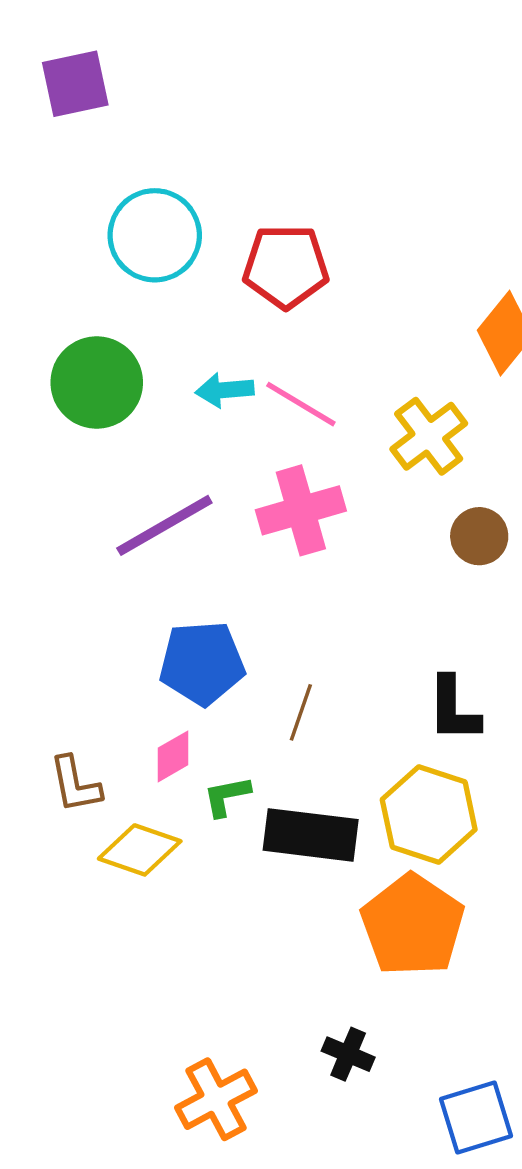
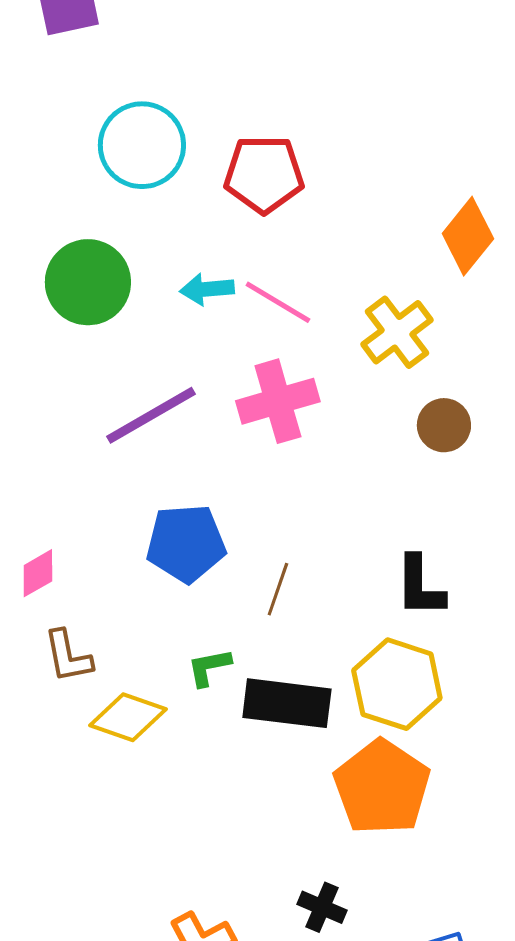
pink diamond: (173, 756) -> (38, 573), moved

